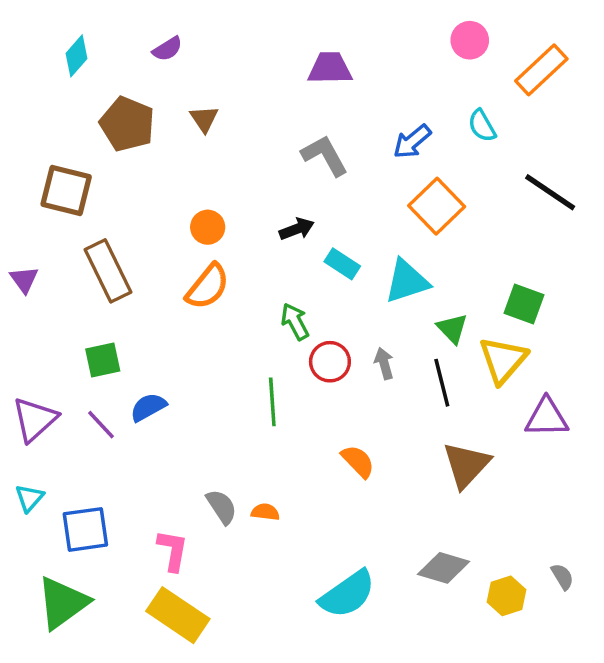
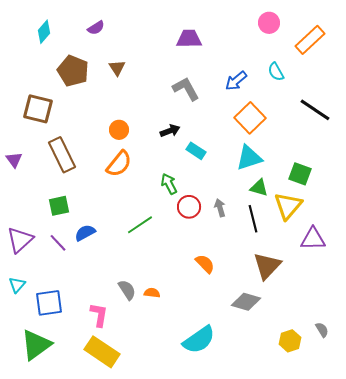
cyan triangle: (407, 281) -> (249, 158), moved
green triangle: (452, 329) -> (259, 188), turned -30
green line: (272, 402) -> (140, 225), moved, turned 60
gray diamond: (444, 568) -> (246, 302), moved

